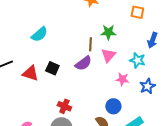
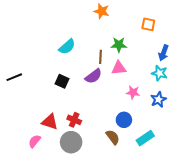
cyan semicircle: (39, 34) -> (67, 47), moved
pink triangle: (108, 55) -> (119, 68), turned 42
cyan star: (137, 60) -> (159, 73), moved
red triangle: (30, 73) -> (50, 122), moved

